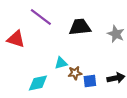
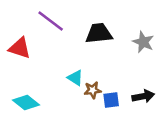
cyan triangle: (61, 63) -> (75, 78), turned 48
cyan diamond: (38, 83) -> (26, 102), moved, turned 50

